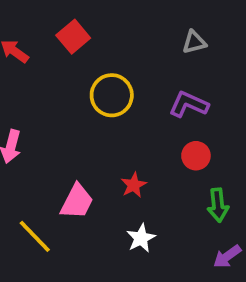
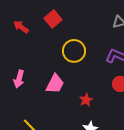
pink trapezoid: (77, 202) -> (55, 84), moved

